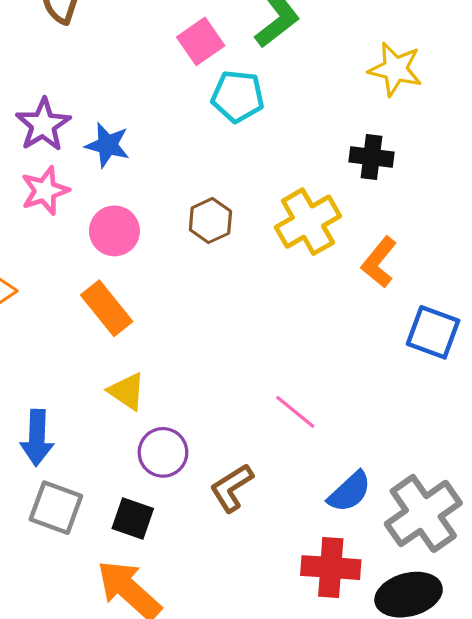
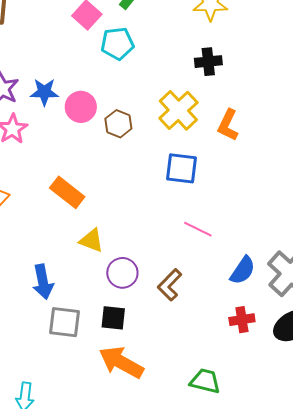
pink circle: (114, 231) -> (81, 107), moved
blue square: (433, 332) -> (182, 168), moved
red cross: (331, 568) -> (242, 320), size x0.7

